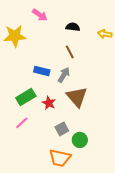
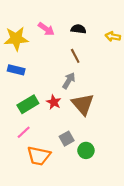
pink arrow: (40, 15) -> (46, 29), moved
blue rectangle: (42, 71) -> (16, 70), moved
red star: (49, 103) -> (54, 102), moved
orange trapezoid: (60, 158) -> (39, 156), moved

